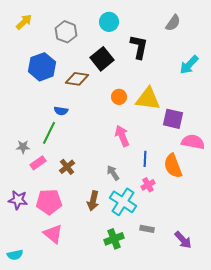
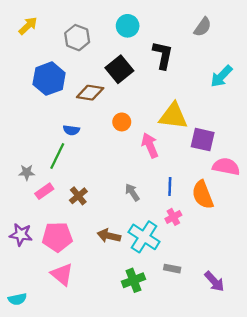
orange circle: (119, 97) -> (122, 122), moved
pink arrow: (122, 136) -> (150, 145), moved
gray arrow: (113, 173) -> (132, 192), moved
brown arrow: (93, 201) -> (109, 236), turned 90

